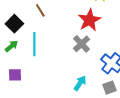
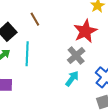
cyan arrow: (80, 83) -> (72, 79), moved

